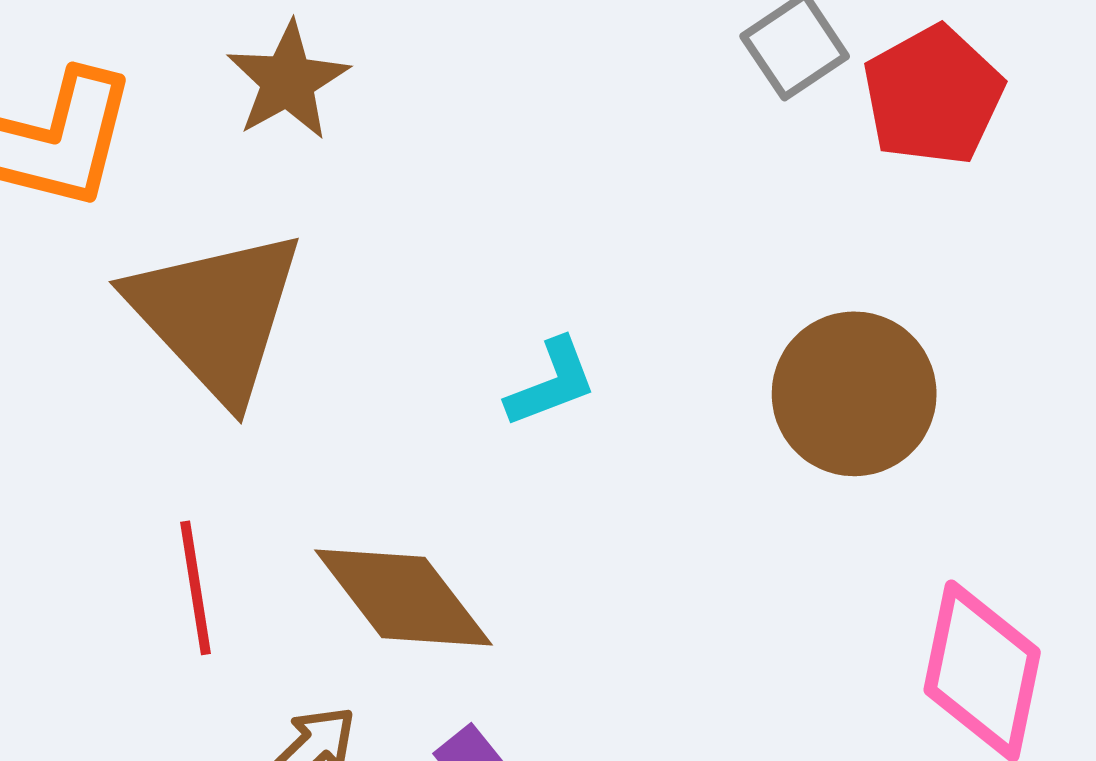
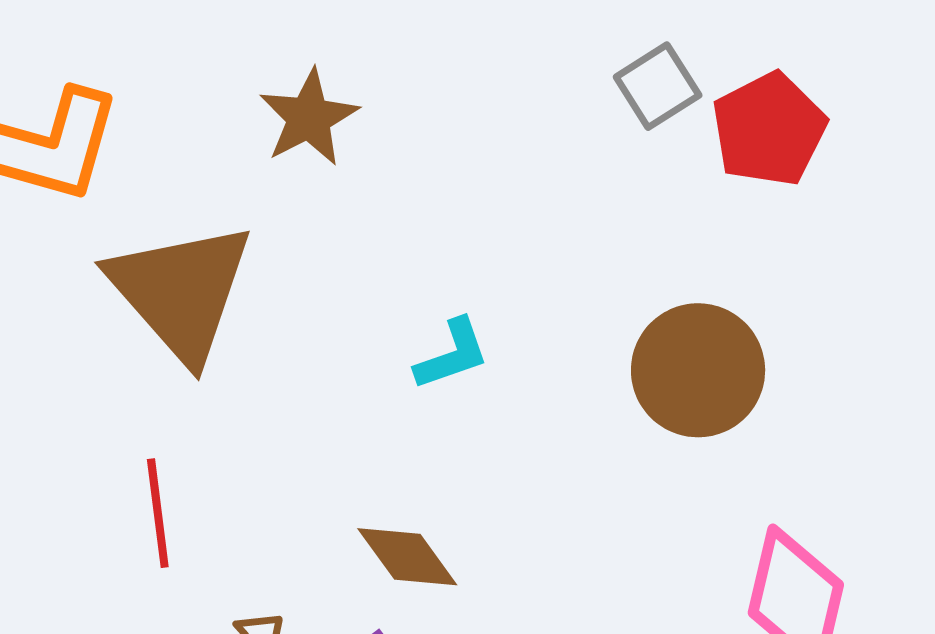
brown star: (288, 81) -> (309, 118), moved
brown diamond: (403, 598) -> (407, 557), moved, size x0.7

